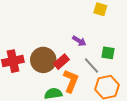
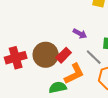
orange L-shape: (71, 81) -> (74, 74), turned 45

